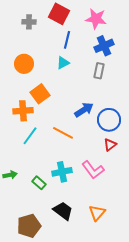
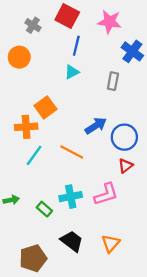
gray cross: (29, 22) -> (33, 25), turned 32
blue cross: (104, 46) -> (132, 51), moved, turned -30
orange circle: (24, 64) -> (19, 57), moved
pink L-shape: (93, 170) -> (106, 194), turned -70

